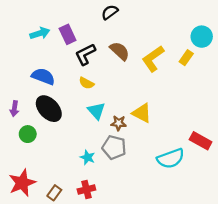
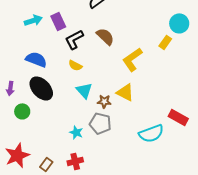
yellow L-shape: (153, 59) -> (132, 59), moved

